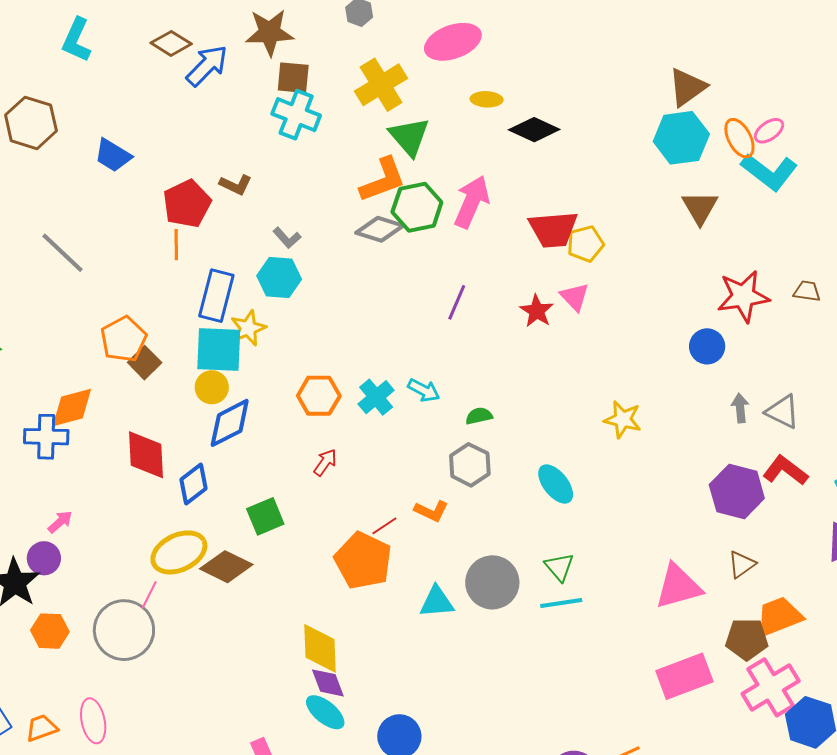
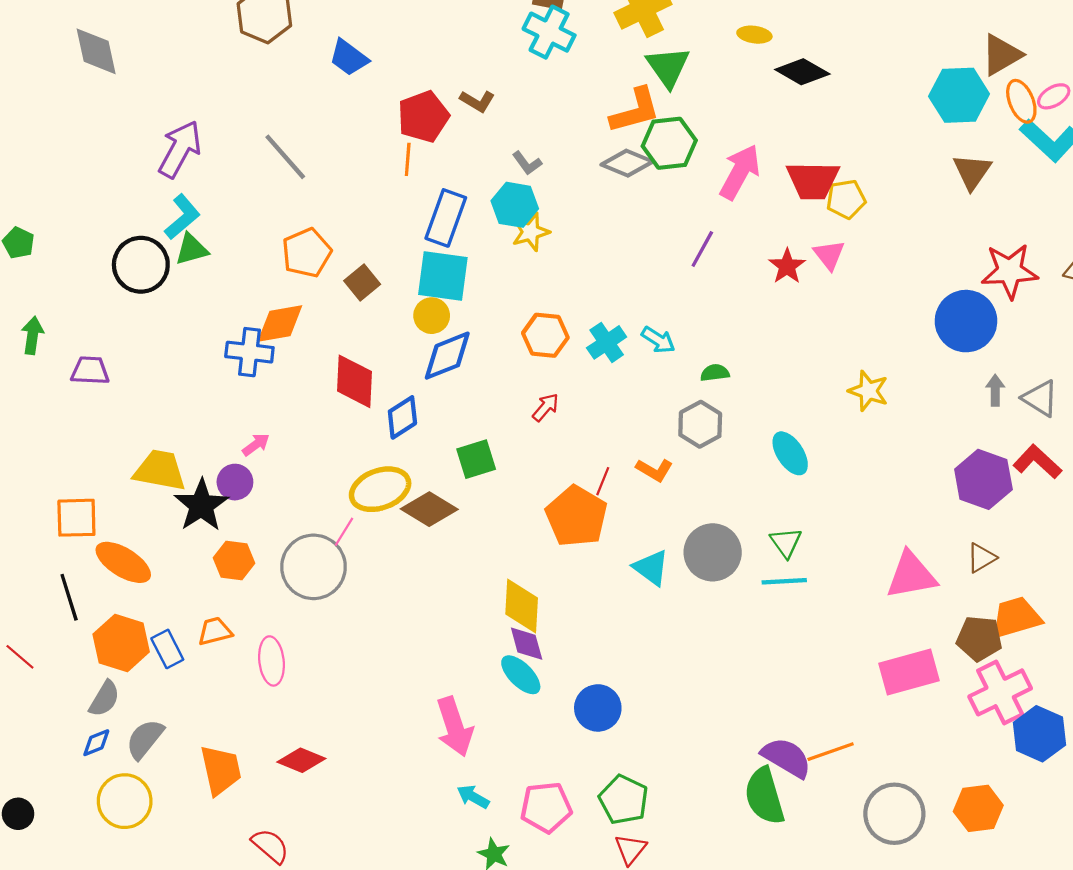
brown triangle: (687, 87) -> (1001, 55), moved
pink arrow: (472, 202) -> (740, 172), moved
yellow star: (248, 328) -> (531, 232), moved
orange pentagon: (124, 339) -> (307, 253), moved
blue circle: (707, 346) -> (966, 321), size x1.6
red line: (384, 526) -> (603, 481), turned -40
cyan triangle: (437, 602) -> (651, 568), turned 36
orange trapezoid: (42, 728) -> (215, 631), moved

